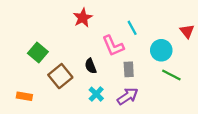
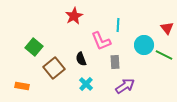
cyan line: (132, 28) -> (118, 25), turned 32
green line: (171, 75) -> (164, 55), moved
purple arrow: (128, 96) -> (125, 86), moved

